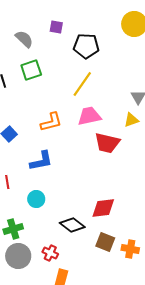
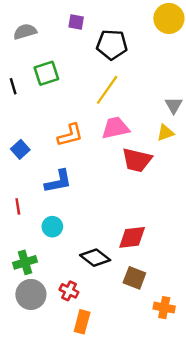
gray semicircle: (24, 39) -> (25, 32), moved, turned -60
orange cross: (130, 249) -> (164, 308), moved

